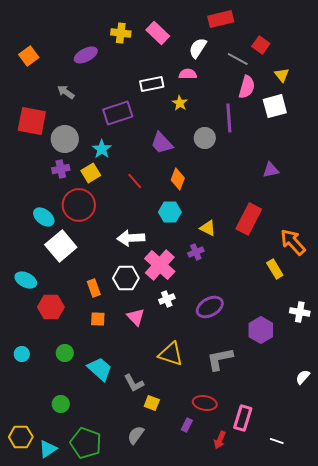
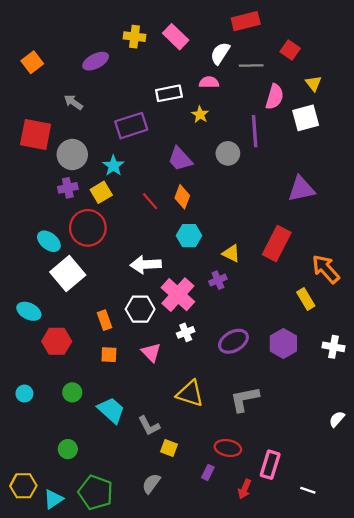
gray line: (238, 59) -> (251, 66), moved, turned -30
purple triangle: (271, 170) -> (301, 189), size x1.5
orange diamond: (178, 179) -> (182, 197), moved
purple hexagon: (261, 330) -> (283, 343), moved

